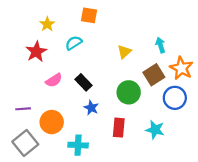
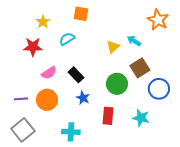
cyan arrow: (161, 45) -> (134, 41), moved, turned -40
red star: (36, 52) -> (33, 47), turned 30
orange star: (181, 68) -> (158, 20), moved
orange circle: (52, 122) -> (47, 100), moved

